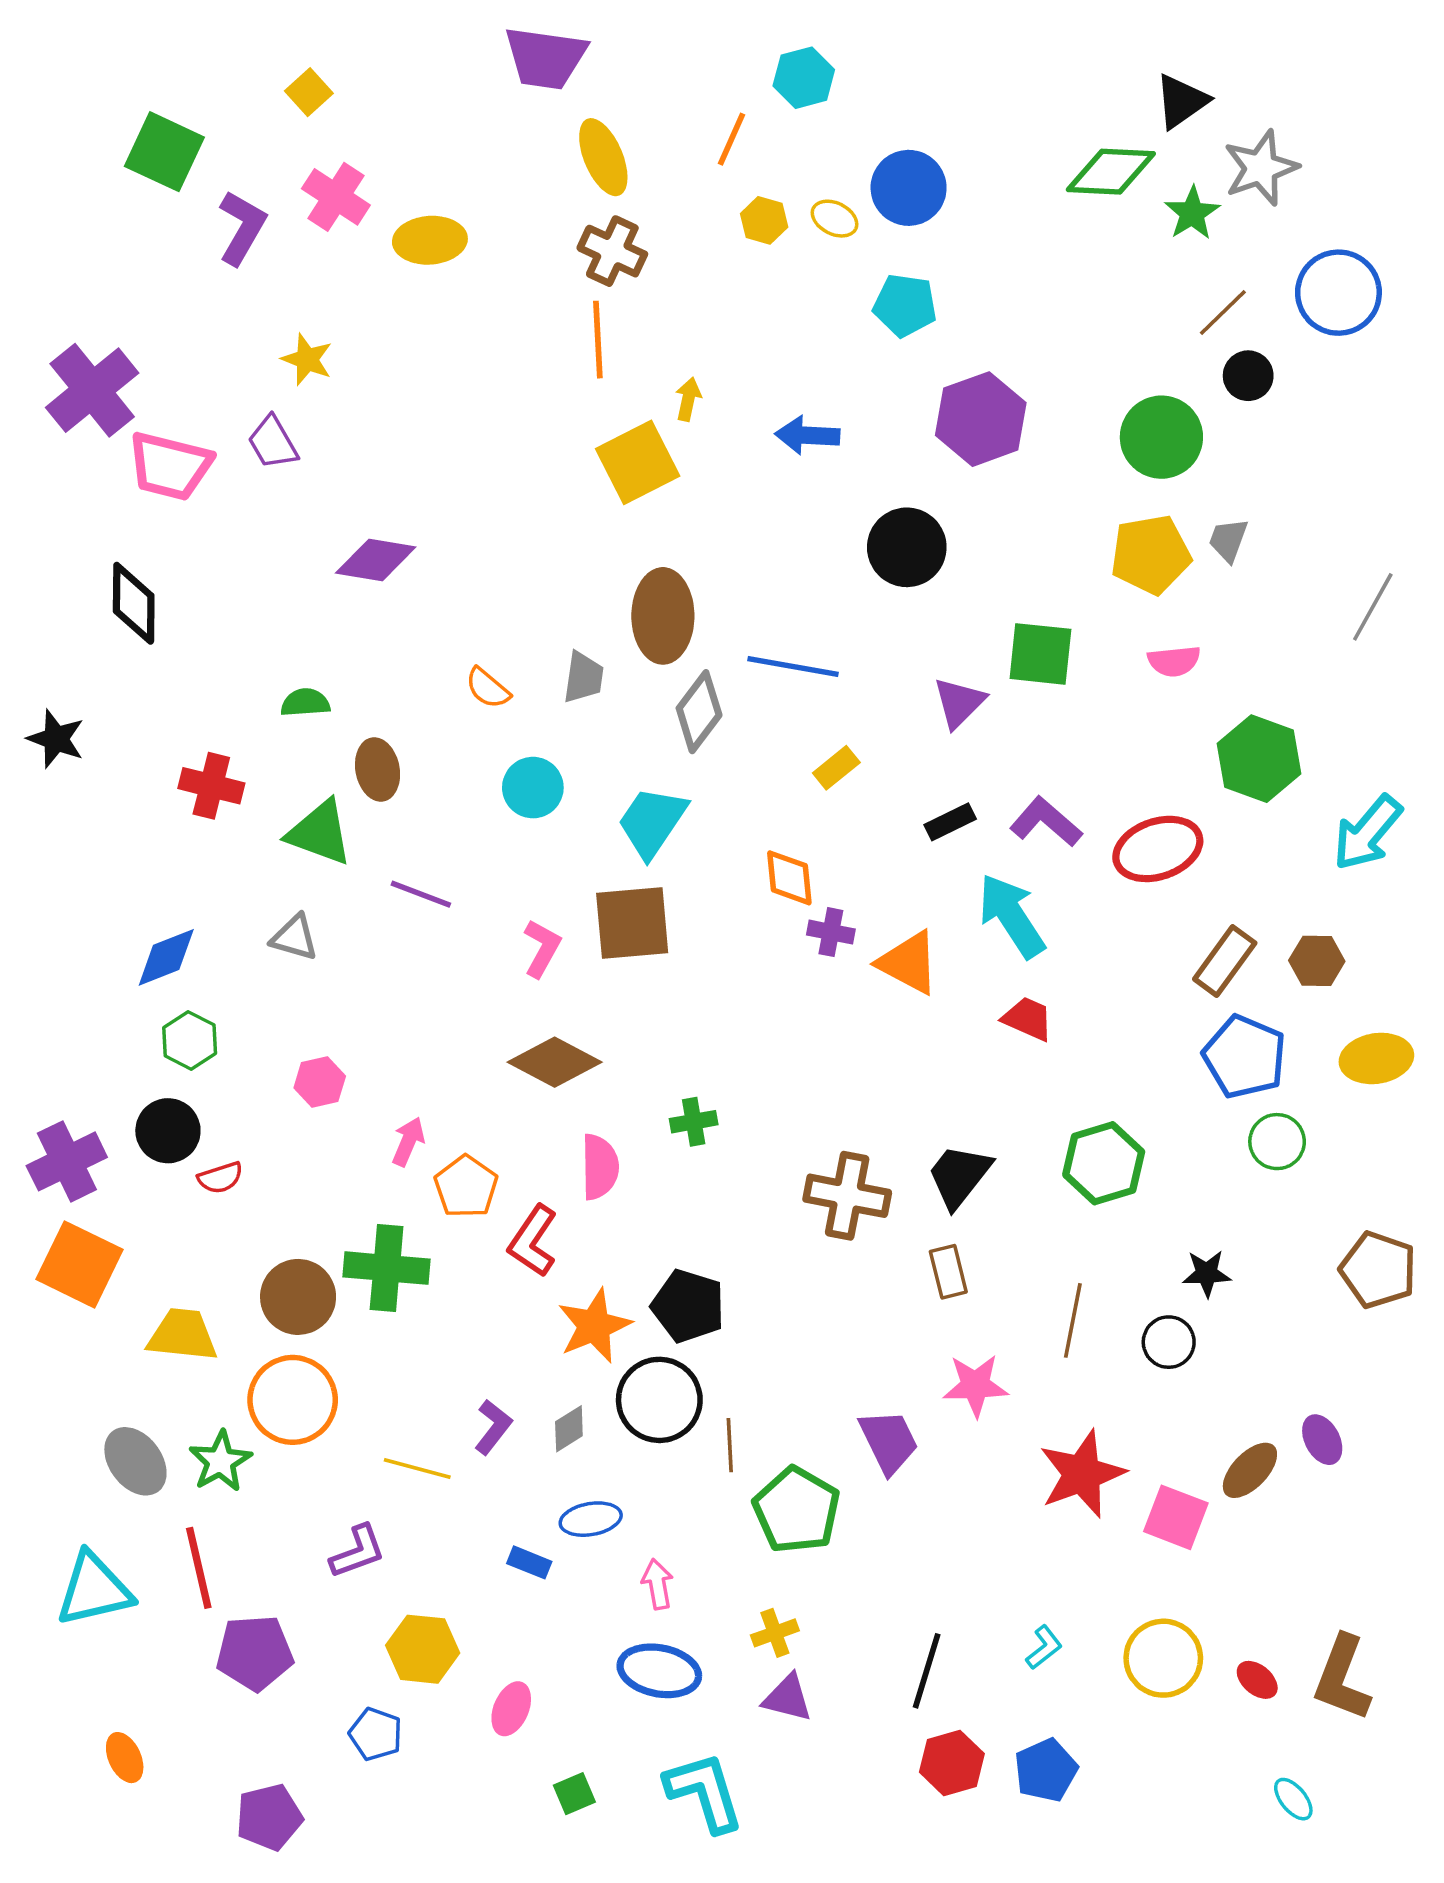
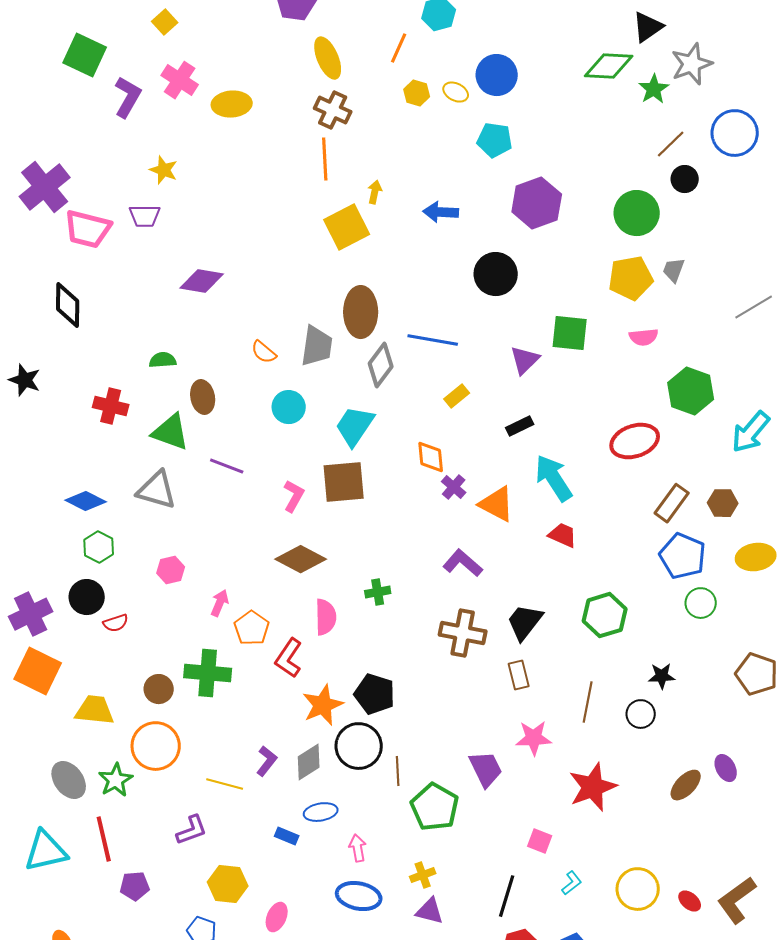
purple trapezoid: (273, 443) -> (145, 216), turned -60
gray line: (1373, 607) -> (754, 307), turned 30
gray trapezoid: (583, 677) -> (317, 346), size x1.4
purple L-shape: (1046, 822) -> (463, 563), moved
purple cross: (831, 932) -> (454, 487), turned 30
gray triangle: (294, 937) -> (157, 490), size x1.5
blue diamond: (166, 957) -> (86, 501), turned 48
brown circle: (298, 1297) -> (159, 689), size x0.7
gray diamond: (569, 1429) -> (309, 762), size x1.4
pink square: (1176, 1517) -> (540, 841), moved, size x0.7
purple pentagon: (255, 1653) -> (135, 886), size x0.7
brown L-shape: (1342, 1678) -> (737, 900), turned 33

